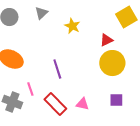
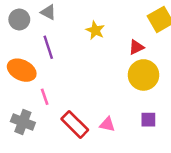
gray triangle: (41, 13) -> (48, 12), moved, turned -48
purple line: (57, 69) -> (48, 47), moved
pink line: (30, 89) -> (45, 97), moved

